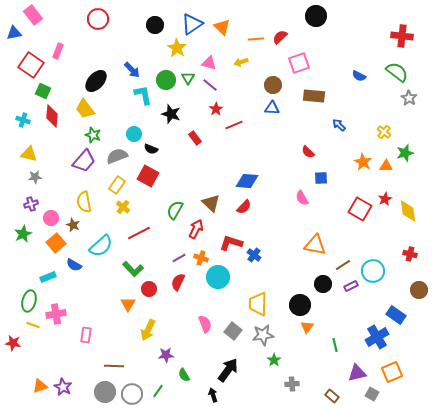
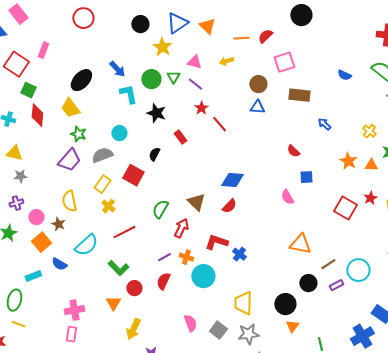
red line: (234, 125) -> (219, 124), turned 72
black semicircle: (151, 149) -> (154, 154), moved, turned 96
pink cross: (56, 314) -> (74, 310), moved

